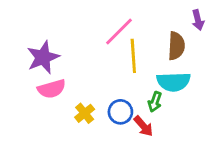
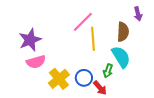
cyan semicircle: (174, 82) -> (121, 57), turned -120
yellow cross: (85, 113) -> (59, 79), size x1.5

